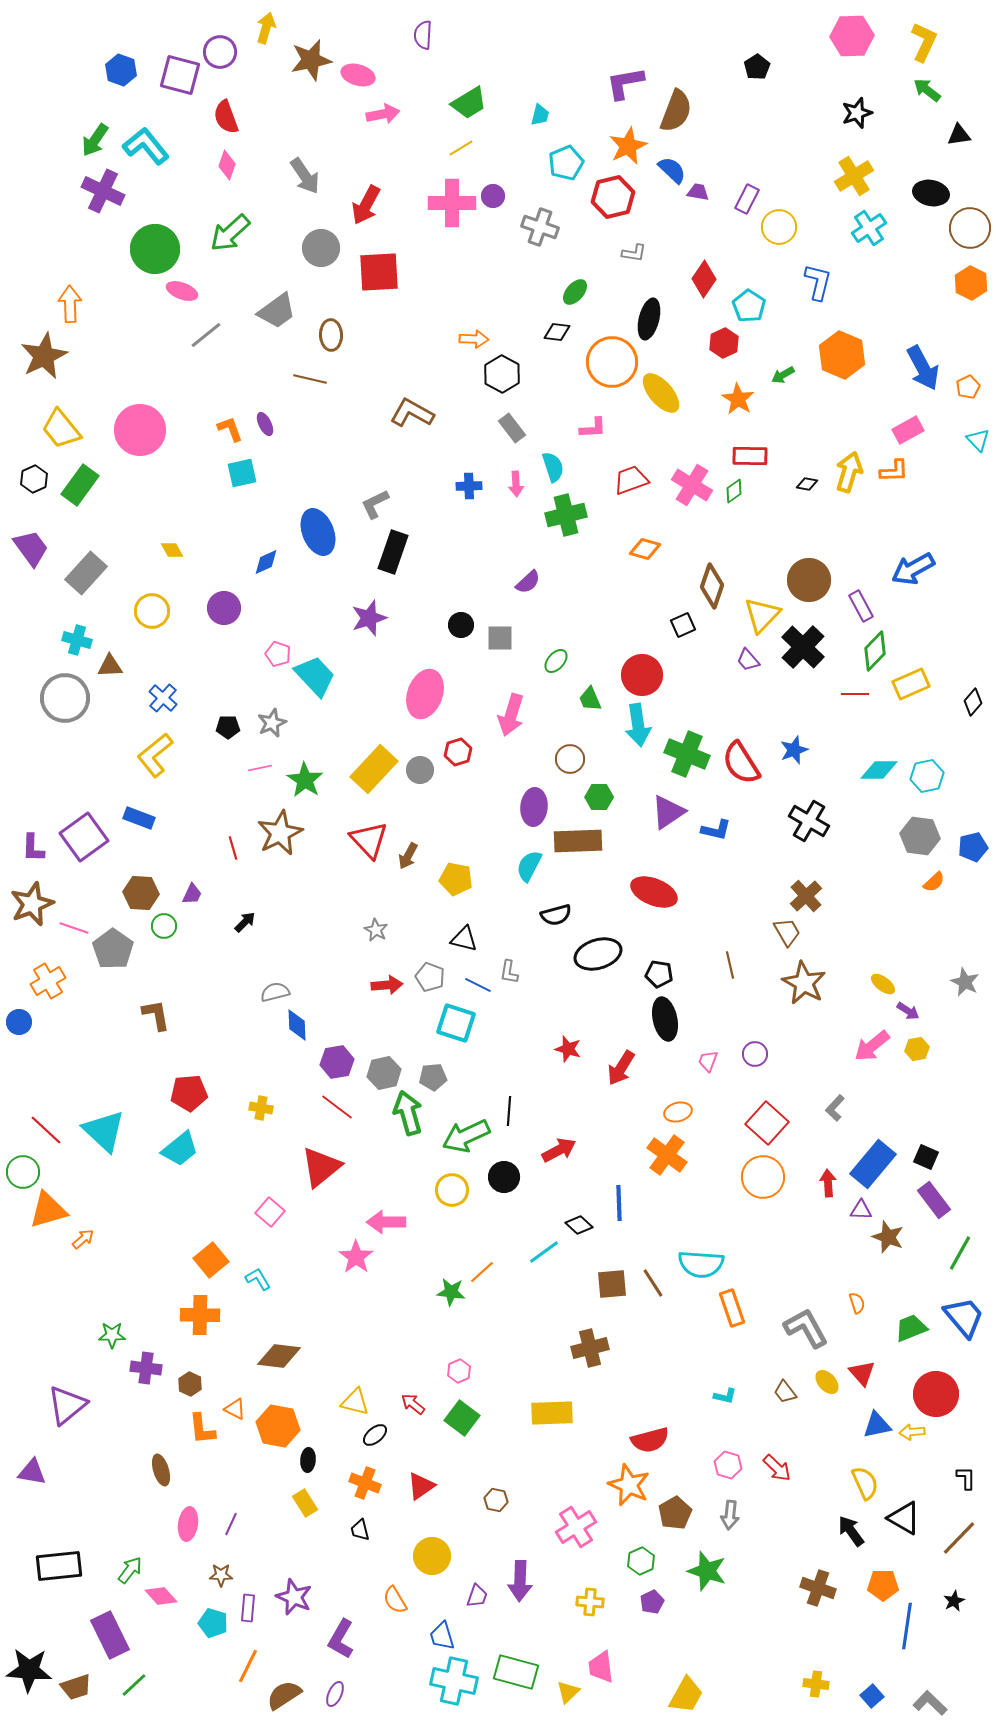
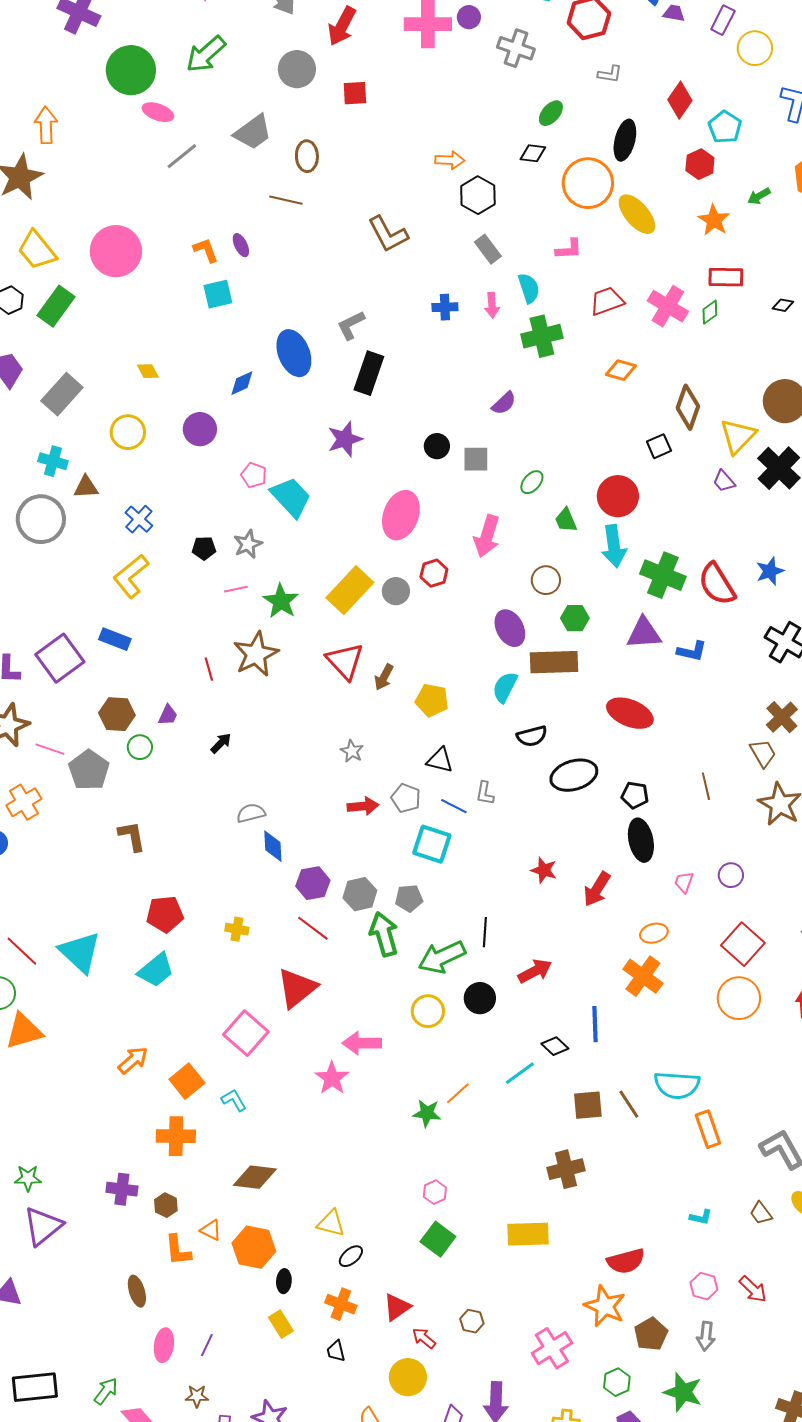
red square: (379, 272) -> (355, 93), size x0.6
brown L-shape: (412, 413) -> (388, 234), turned -147
purple ellipse: (534, 807) -> (510, 628), turned -33
purple triangle: (668, 812) -> (644, 633), turned 30
pink square: (270, 1212) -> (246, 1033), size x1.5
orange arrow: (83, 1239) -> (133, 1060), moved, size x1.4
green star: (112, 1335) -> (28, 1178), moved
red arrow: (413, 1404) -> (424, 1338), moved

